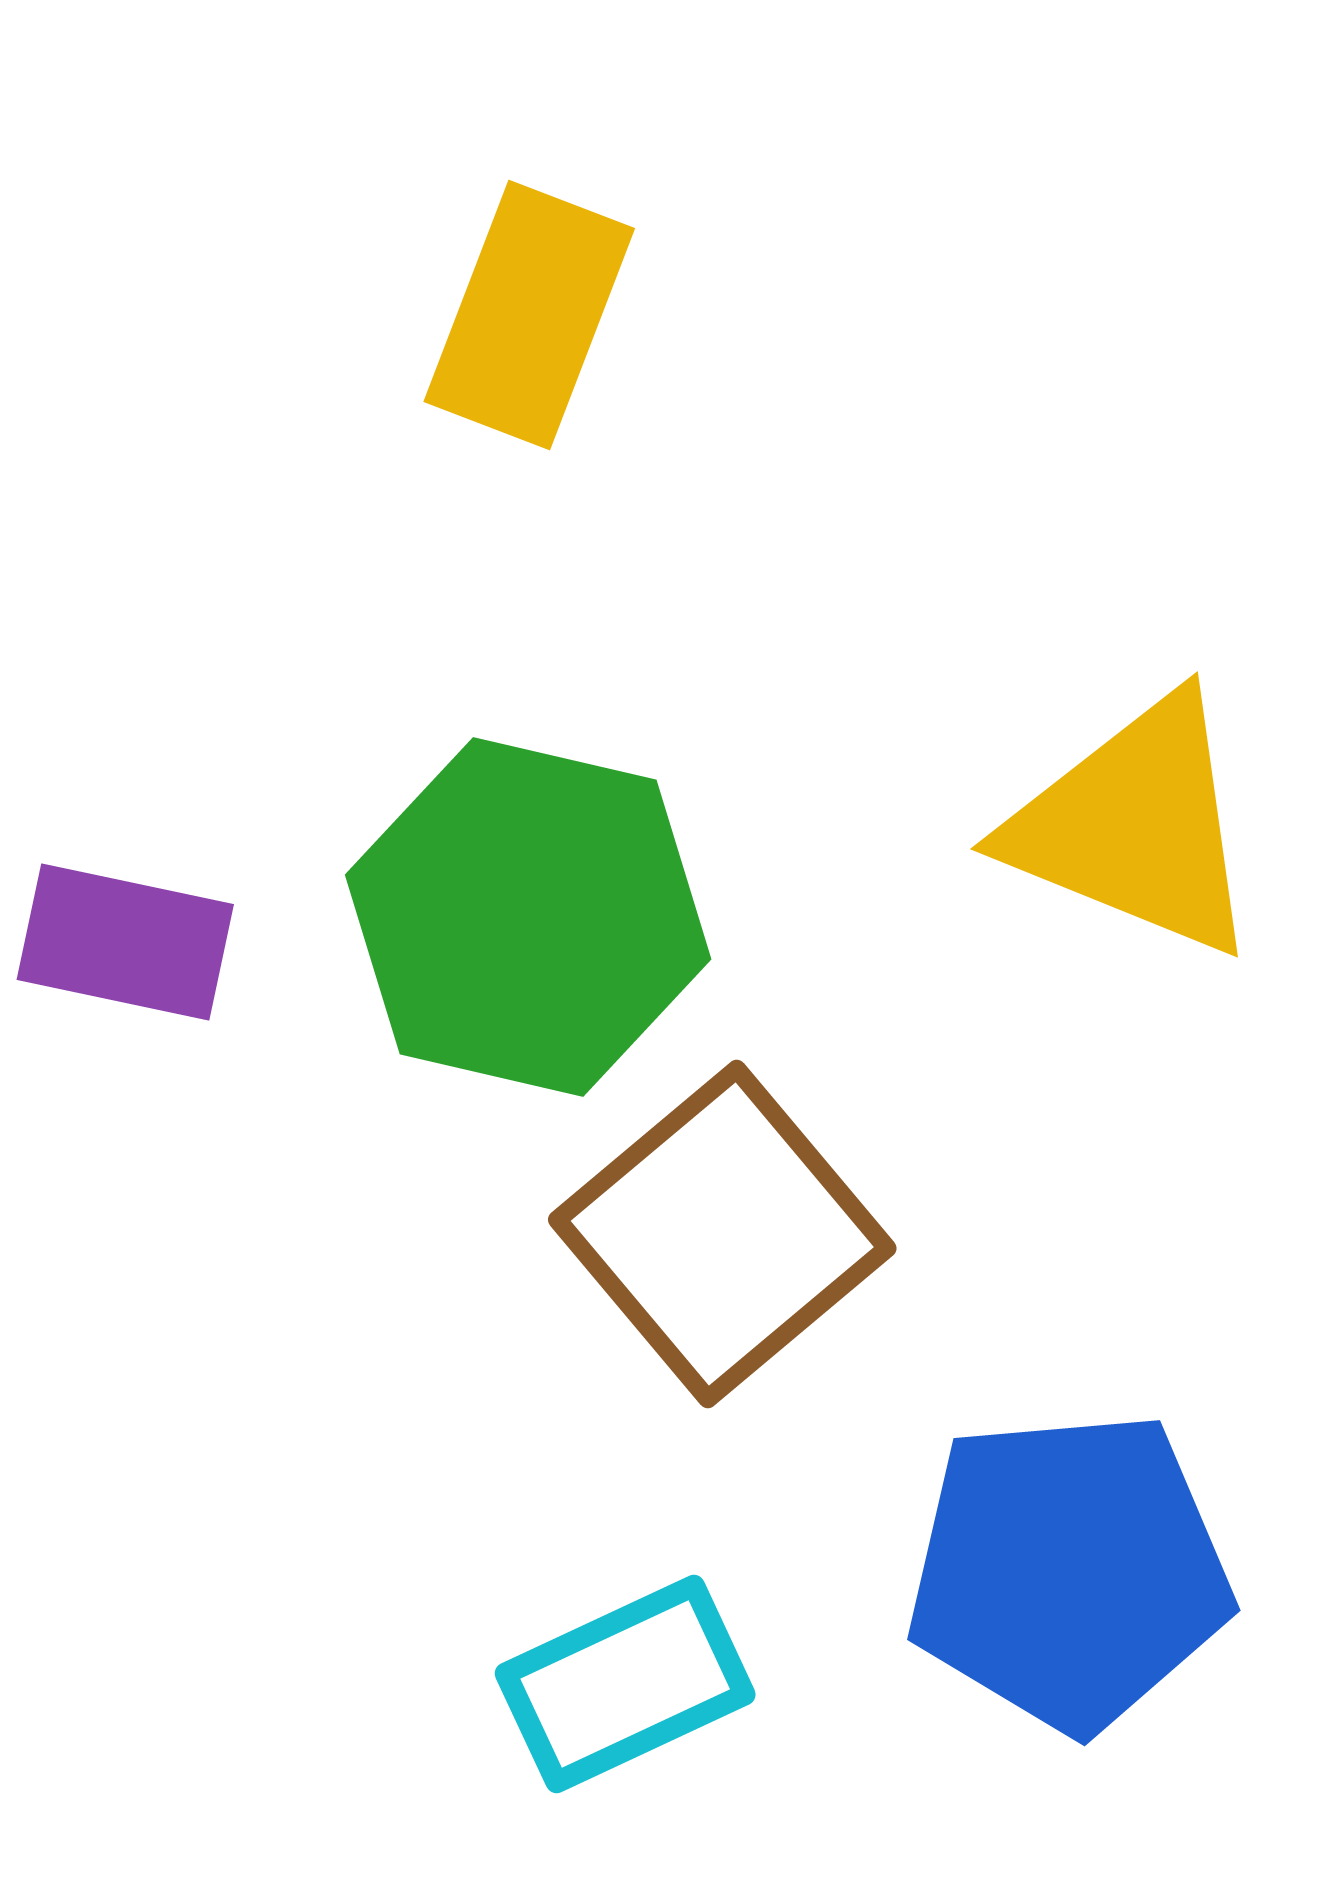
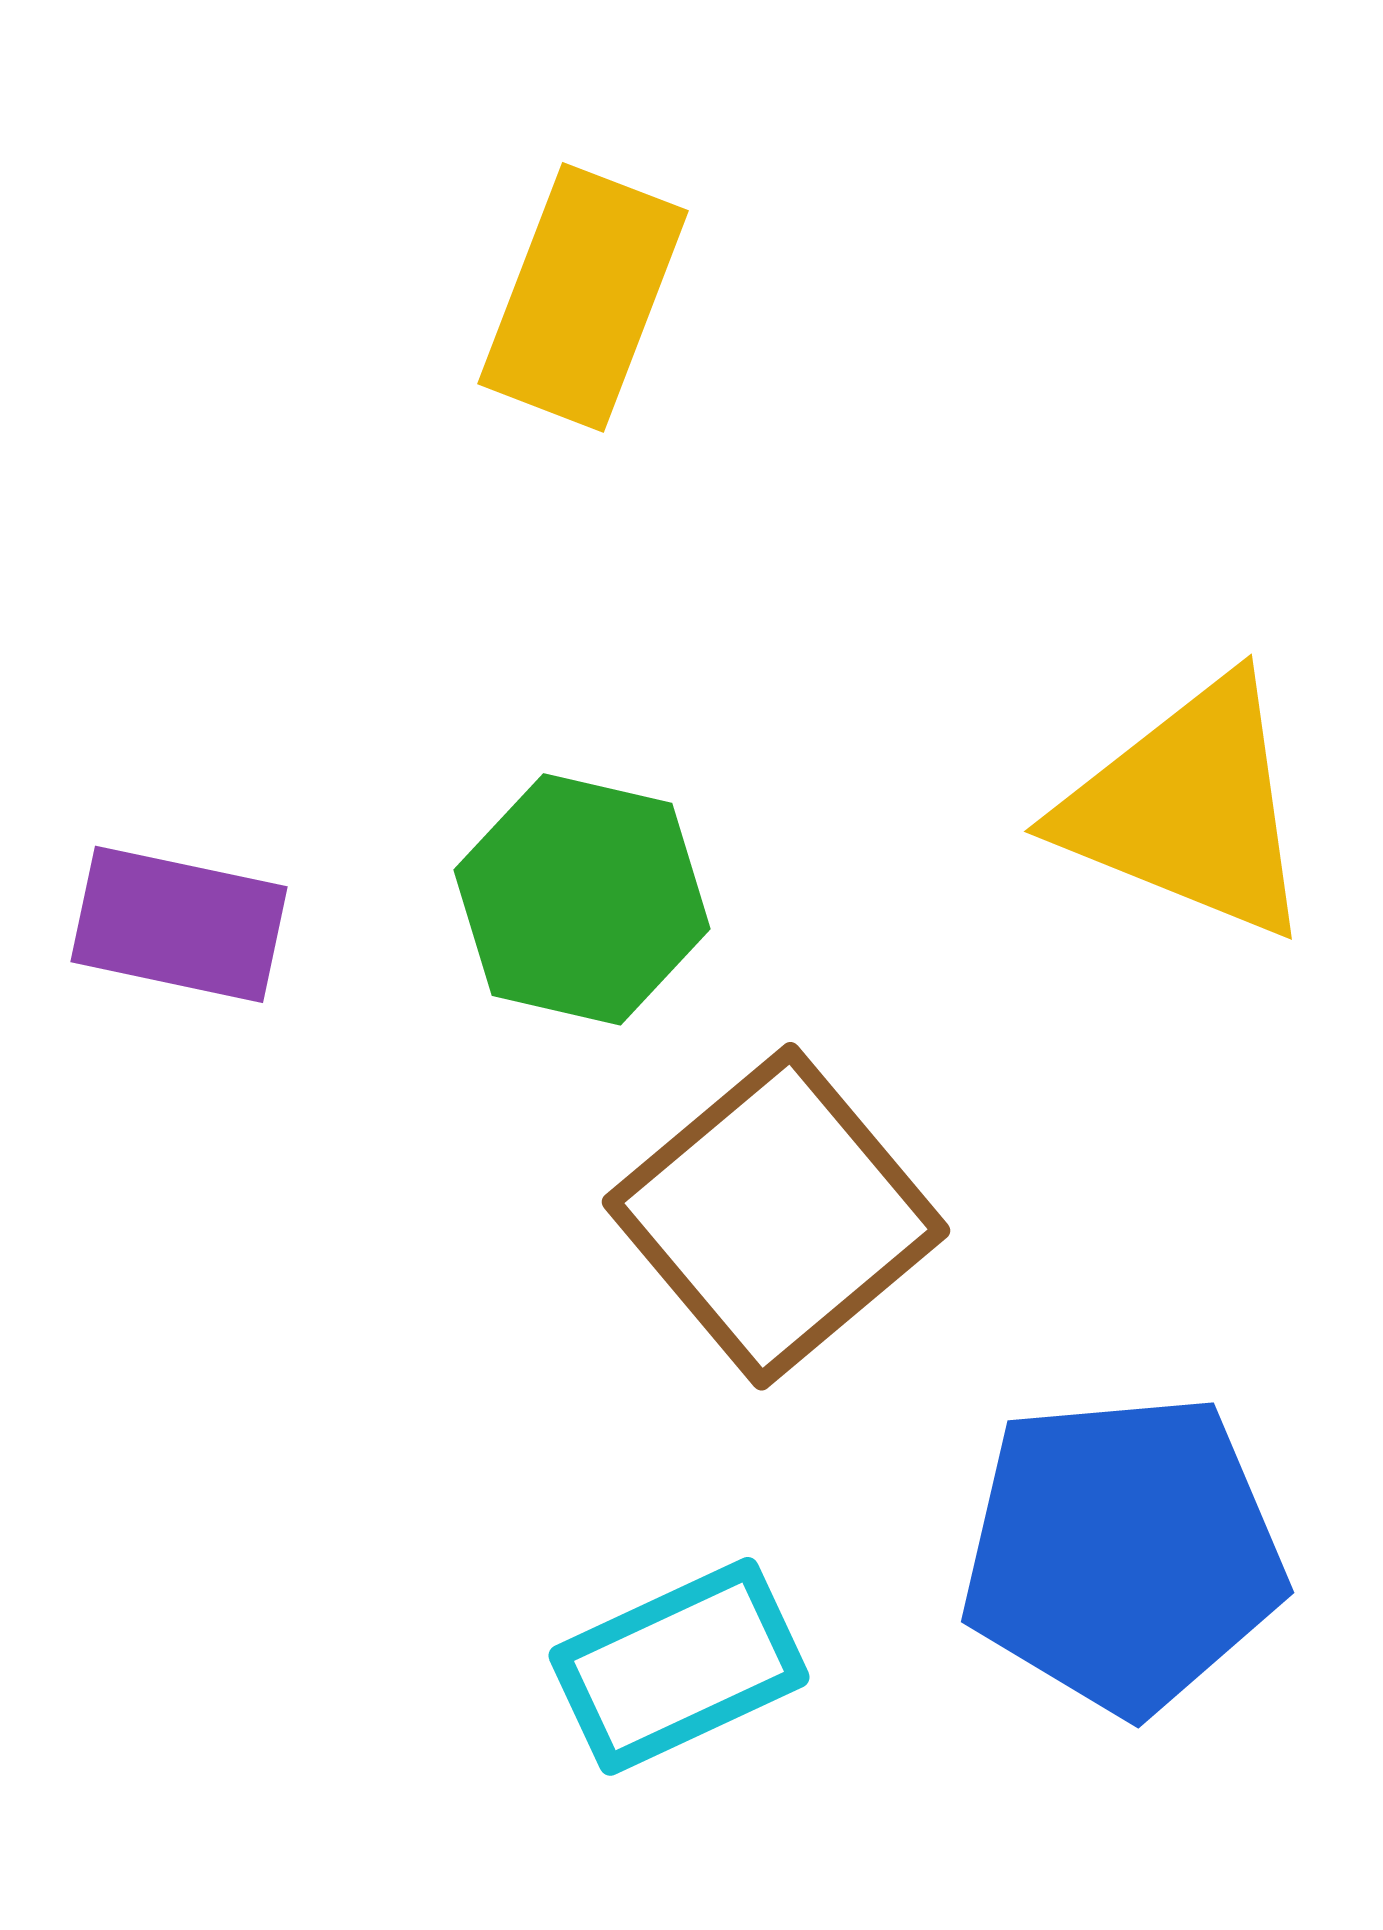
green hexagon: (528, 917) -> (582, 899), size x0.7

